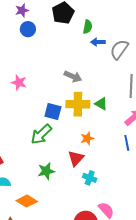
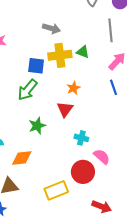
cyan cross: (90, 178) -> (81, 138), moved
orange diamond: (27, 201) -> (22, 158), turned -30

